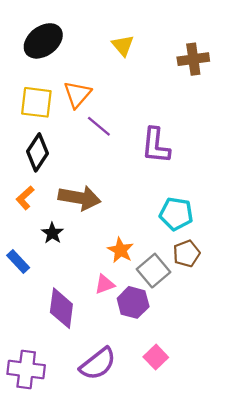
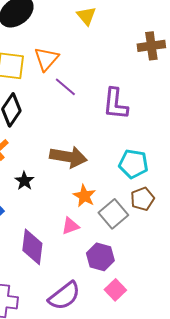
brown cross: (193, 59) -> (151, 46), moved
brown arrow: (80, 198) -> (68, 157), moved
purple hexagon: (133, 302) -> (100, 257), moved

